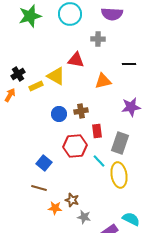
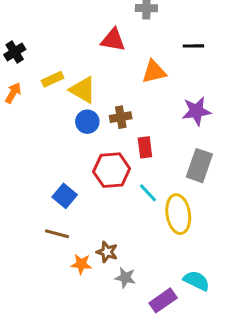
black cross: (18, 74) -> (15, 52), moved
yellow triangle: (56, 76) -> (83, 90), moved
gray rectangle: (120, 143) -> (199, 166), moved

